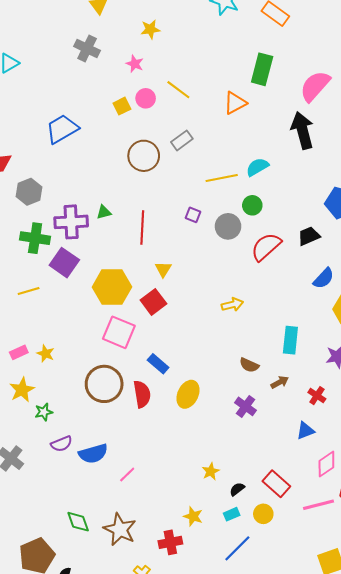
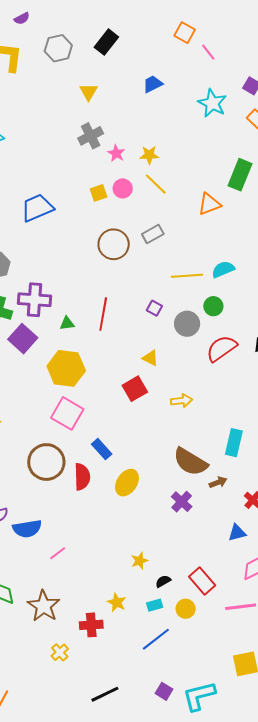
yellow star: (150, 29) -> (149, 155), moved
gray cross: (87, 48) -> (91, 136), moved, turned 30
green triangle: (104, 212) -> (67, 323), moved
yellow triangle: (163, 269) -> (150, 358), moved, turned -42
red square: (153, 302) -> (135, 389), moved
brown semicircle: (249, 365) -> (190, 462), size x1.8

